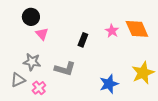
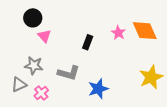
blue star: (109, 84) -> (98, 89), moved

